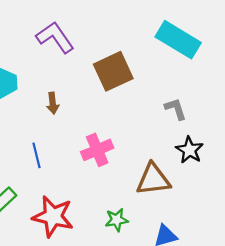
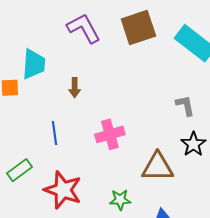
brown square: (113, 71) -> (138, 27), moved

